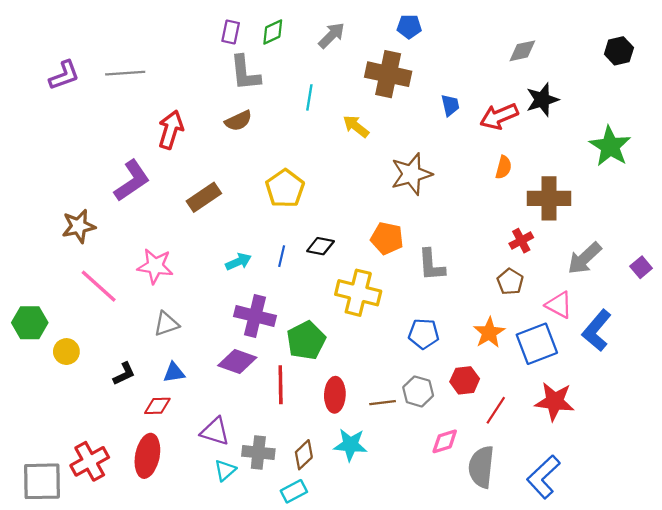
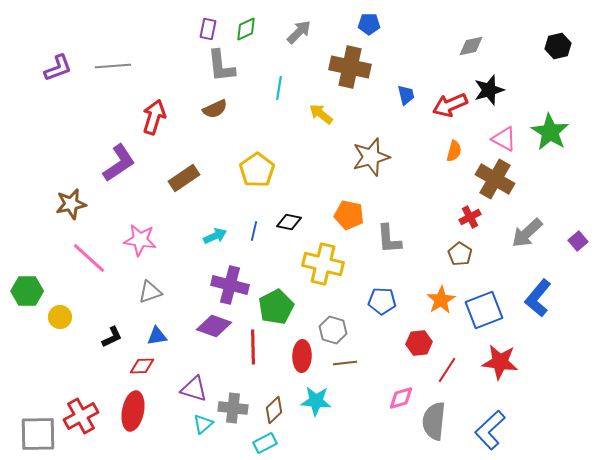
brown cross: (549, 198) -> (495, 179), turned 30
pink triangle: (559, 305) -> (504, 139), moved
gray hexagon: (418, 391) -> (333, 330), moved

